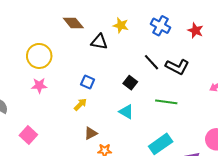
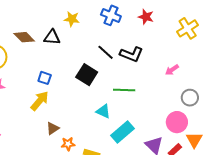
brown diamond: (73, 23) -> (24, 37), moved
black square: (130, 83) -> (87, 75), size x1.5
yellow arrow: (80, 104) -> (40, 101), size x1.5
cyan triangle: (126, 112) -> (103, 111), moved

